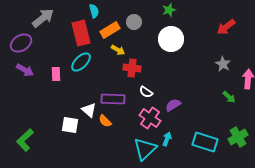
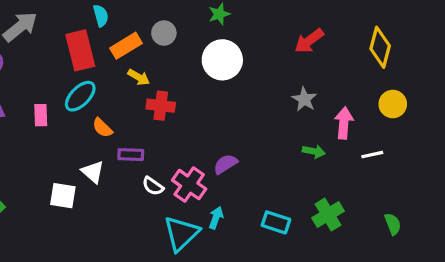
white semicircle: (146, 92) -> (153, 186), moved
green arrow: (229, 97) -> (314, 151), turned -32
purple rectangle: (113, 99) -> (131, 155), size x0.7
orange semicircle: (105, 121) -> (102, 128), moved
cyan rectangle: (205, 142) -> (276, 222), size x0.7

